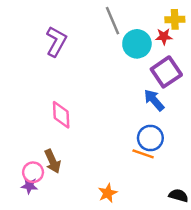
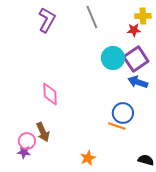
purple L-shape: (56, 41) -> (47, 20), moved
cyan circle: (137, 44) -> (113, 58), moved
blue arrow: (154, 100) -> (138, 82), moved, turned -30

